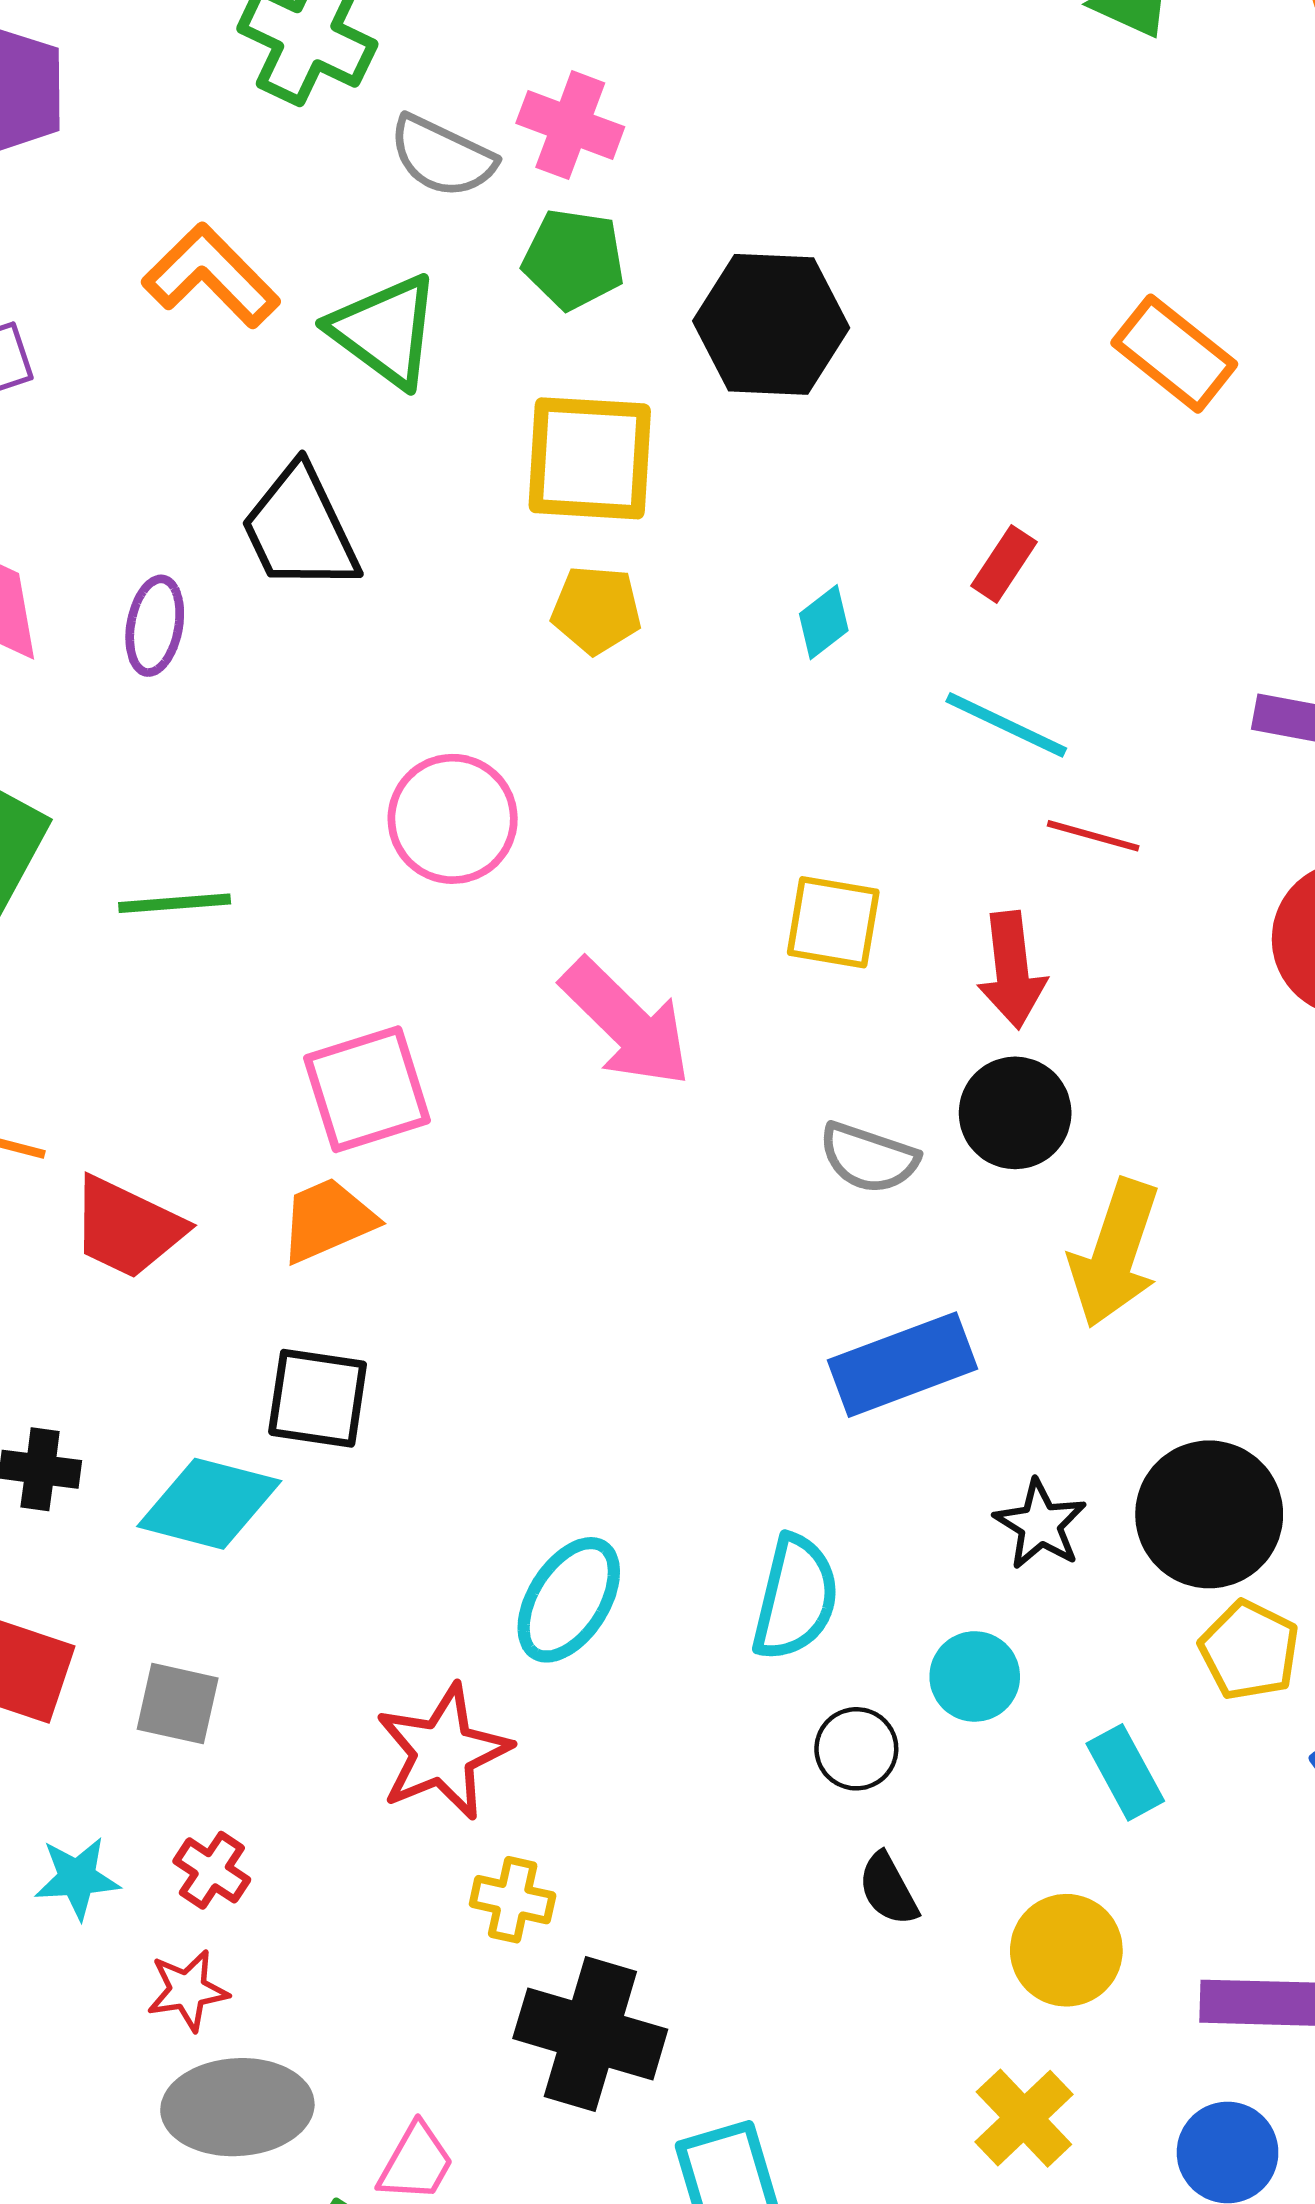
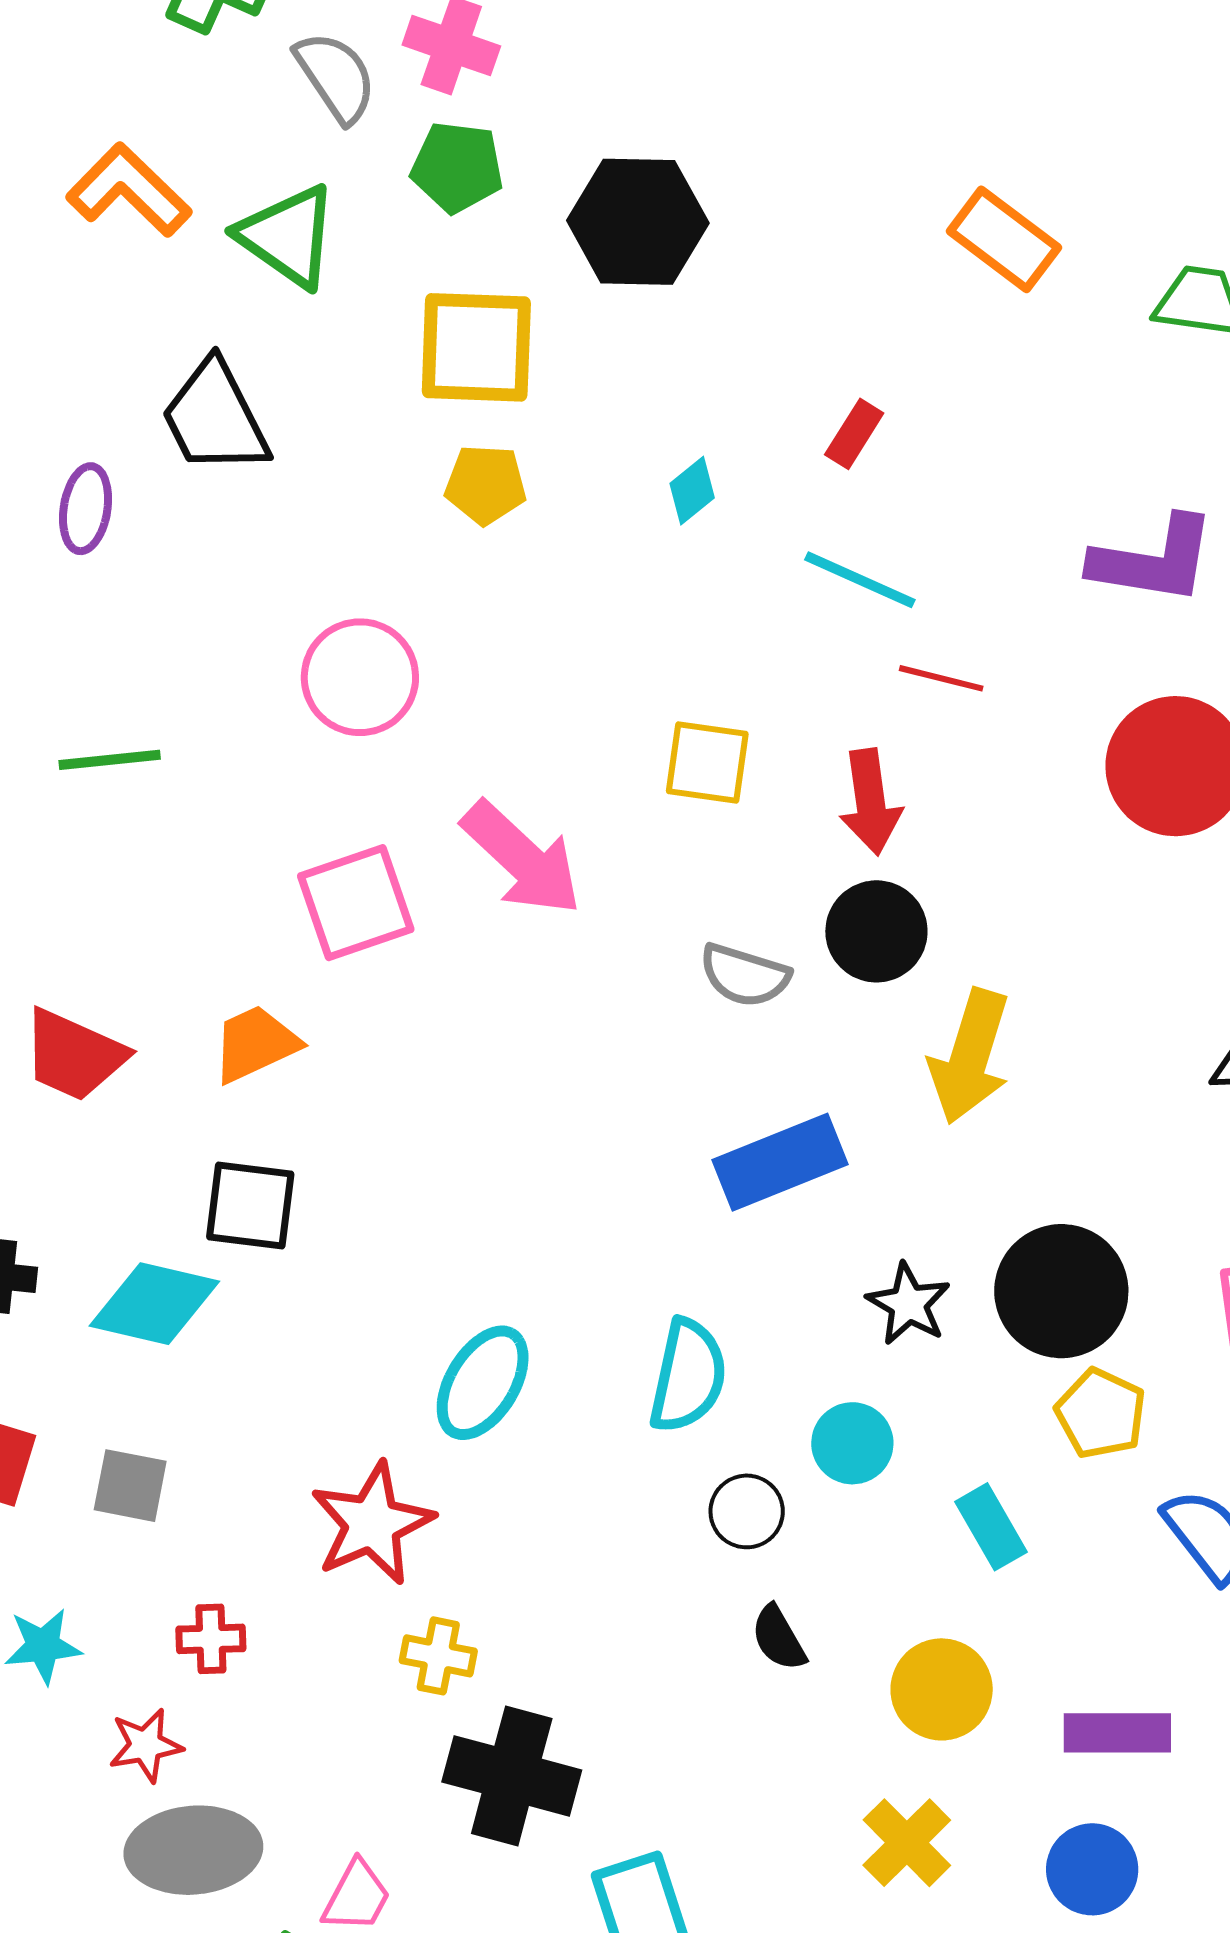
gray semicircle: (442, 156) -> (336, 77), turned -148
pink square: (367, 1089) -> (356, 903), moved
red cross: (212, 1870) -> (211, 1639), moved, turned -34

